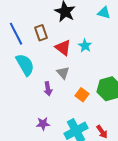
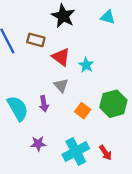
brown rectangle: (41, 33) -> (36, 40), turned -56
cyan star: (85, 46) -> (86, 65), moved
cyan semicircle: (25, 65) -> (18, 108), moved

